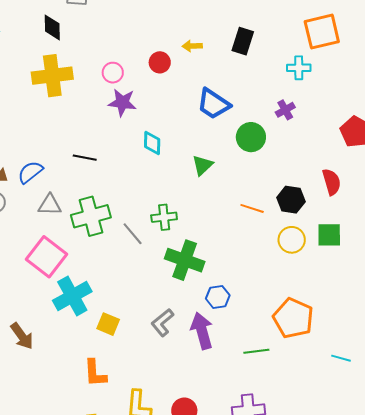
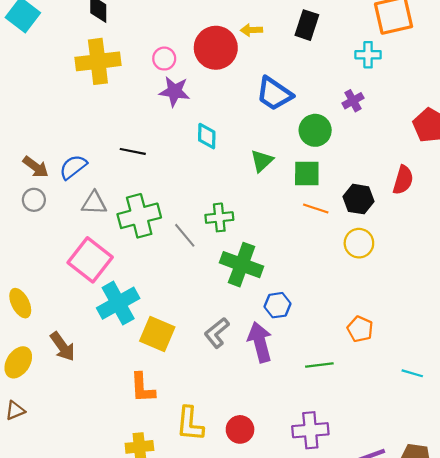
red circle: (160, 62) -> (216, 48), size x1.8
red semicircle: (332, 182) -> (403, 180), turned 32
green square: (329, 235) -> (307, 174), moved
orange pentagon: (293, 318) -> (360, 329), size x0.6
yellow square: (108, 324) -> (157, 334), size x1.4

